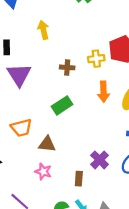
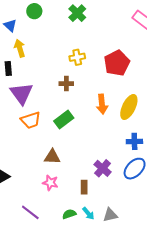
yellow arrow: (43, 30) -> (20, 48), moved
yellow cross: (96, 59) -> (77, 57), moved
orange trapezoid: (21, 128) -> (31, 120), moved

